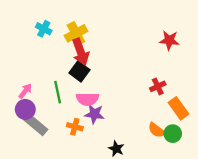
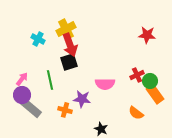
cyan cross: (44, 29) -> (38, 39), moved
black square: (79, 71) -> (69, 62), turned 36
pink semicircle: (87, 99) -> (105, 84), moved
green circle: (173, 134) -> (150, 81), moved

